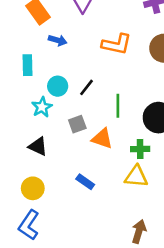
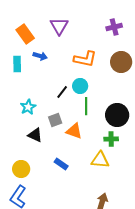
cyan rectangle: (28, 65) -> (17, 64), moved
cyan circle: (58, 86) -> (80, 86), moved
black triangle: (38, 146) -> (35, 135), moved
green cross: (140, 149) -> (111, 139), moved

